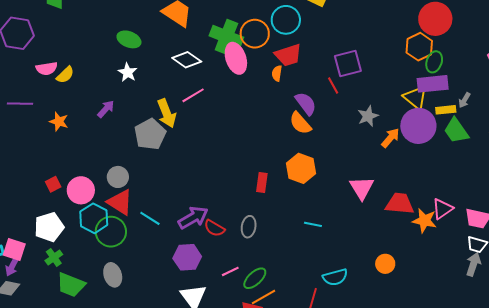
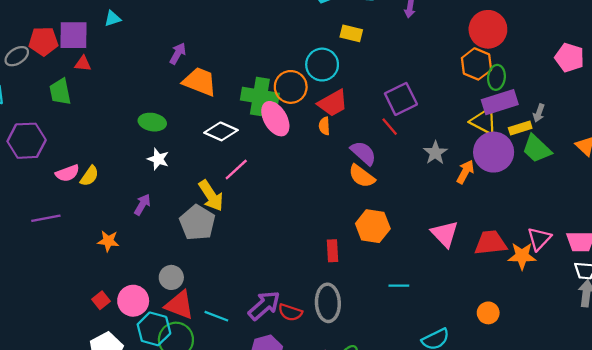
orange star: (59, 122) -> (108, 241), moved
gray ellipse: (249, 227) -> (328, 303), size x1.5

